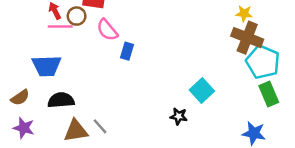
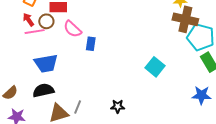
blue trapezoid: (47, 66) -> (46, 63), moved
black star: (179, 116) -> (118, 106), moved
gray line: (100, 126) -> (78, 107), turned 72

